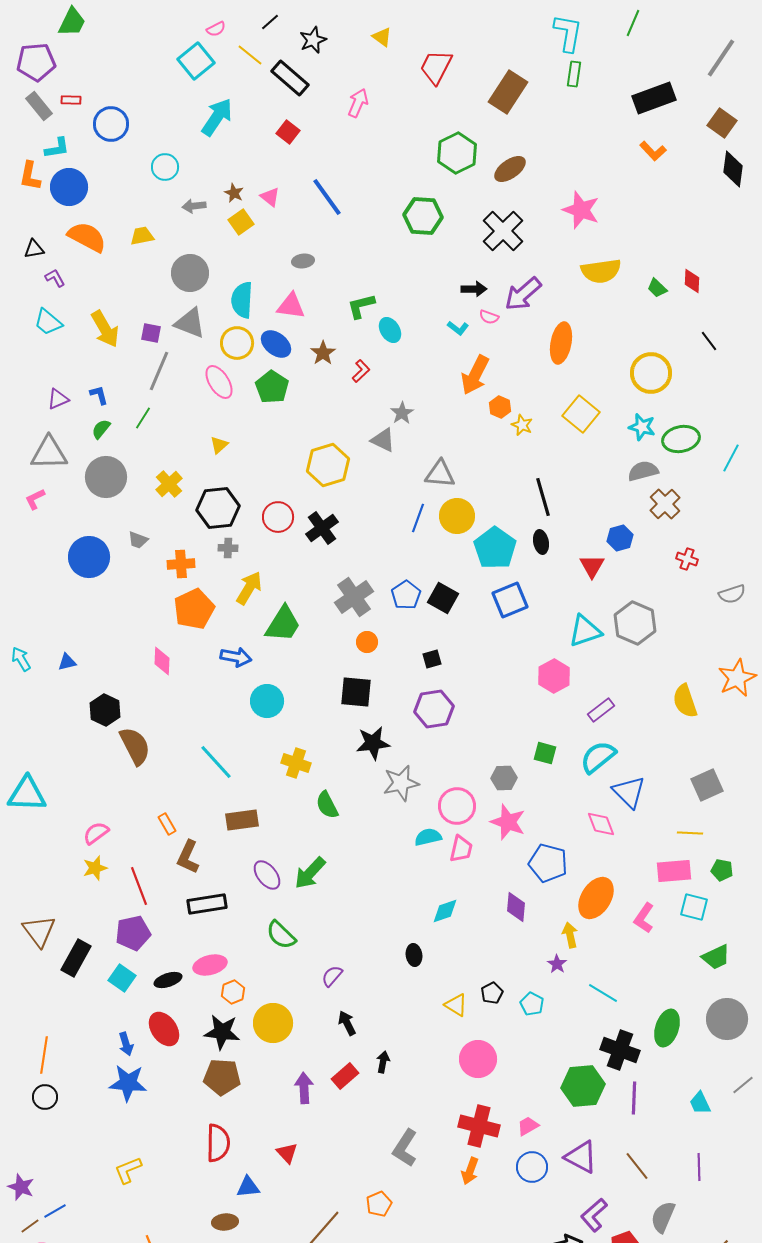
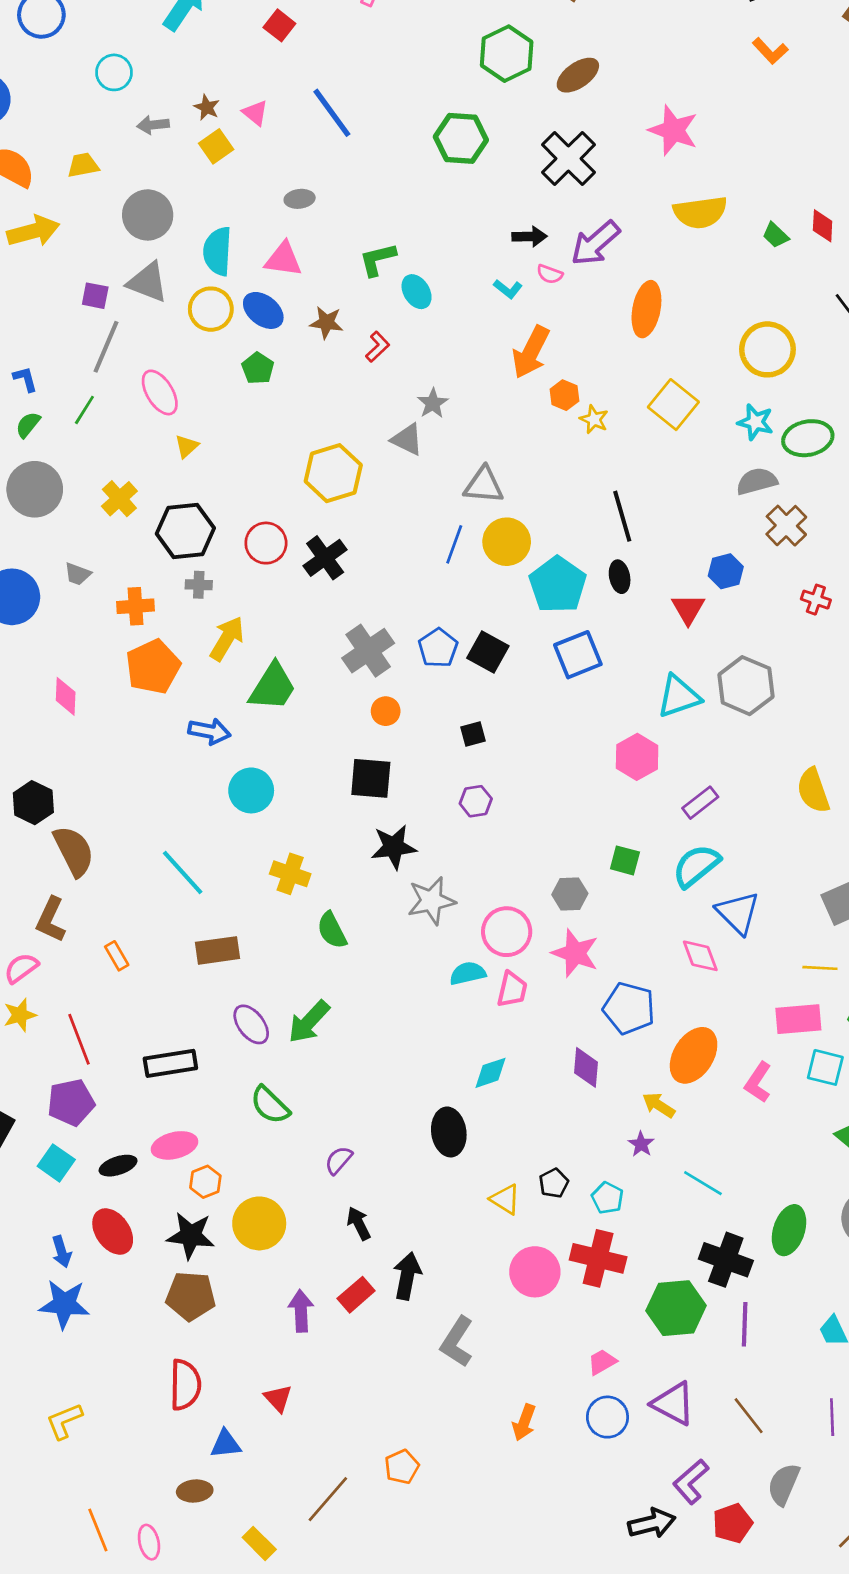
yellow arrow: (105, 329) -> (33, 231), moved, turned -75
brown star: (323, 353) -> (326, 323), turned -30
pink ellipse: (219, 382) -> (160, 392), moved
green pentagon: (272, 387) -> (258, 368), size x0.7
pink diamond: (162, 661) -> (66, 696), moved
purple hexagon: (434, 709) -> (476, 801), size x0.6
brown L-shape: (188, 857) -> (51, 920), moved
yellow arrow: (570, 935) -> (659, 1105), turned -45
black ellipse: (414, 955) -> (449, 1132), size x1.6
black arrow: (383, 1062) -> (407, 1276), size x1.6
red cross: (479, 1126) -> (598, 1258), moved
gray L-shape: (405, 1148) -> (457, 1342), moved

